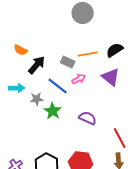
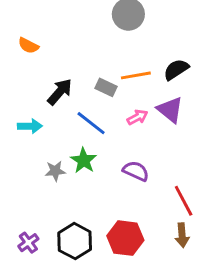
orange semicircle: (21, 50) -> (28, 46), moved
pink arrow: (79, 79) -> (137, 117), moved
gray star: (37, 99) -> (55, 171), moved

